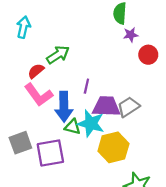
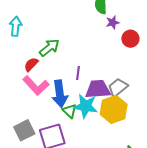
green triangle: (73, 127) -> (70, 111), turned 35
yellow hexagon: (113, 147) -> (114, 109), moved

